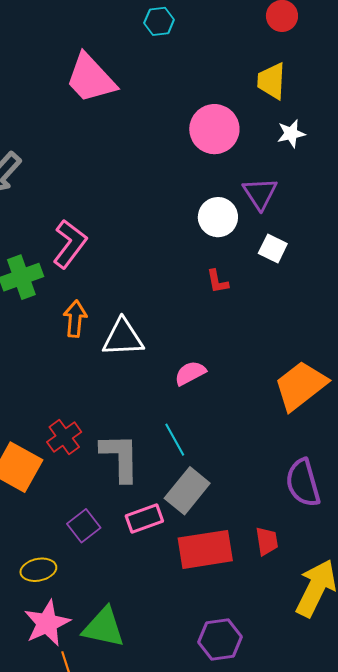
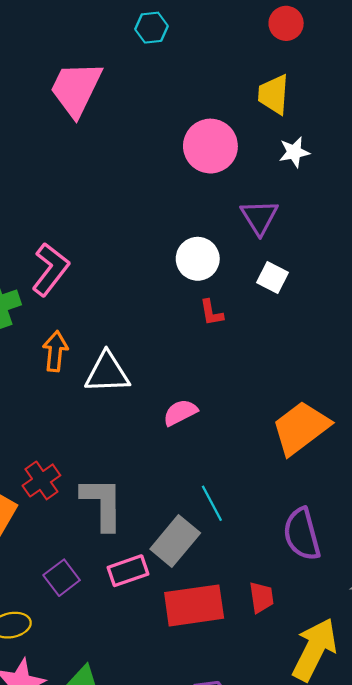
pink trapezoid: (91, 78) -> (76, 89), turned 68
white circle: (218, 217) -> (198, 259), moved
cyan line: (175, 440) -> (212, 503), moved

